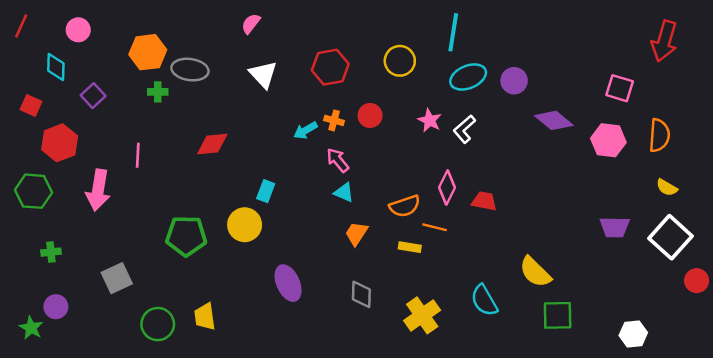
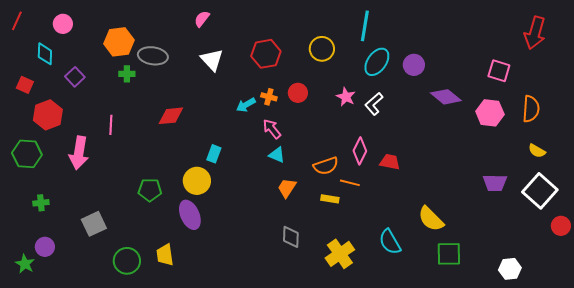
cyan ellipse: (468, 77) -> (377, 62), turned -32
green pentagon: (186, 236) -> (150, 190), size x0.7
purple ellipse: (288, 283) -> (190, 215), moved

